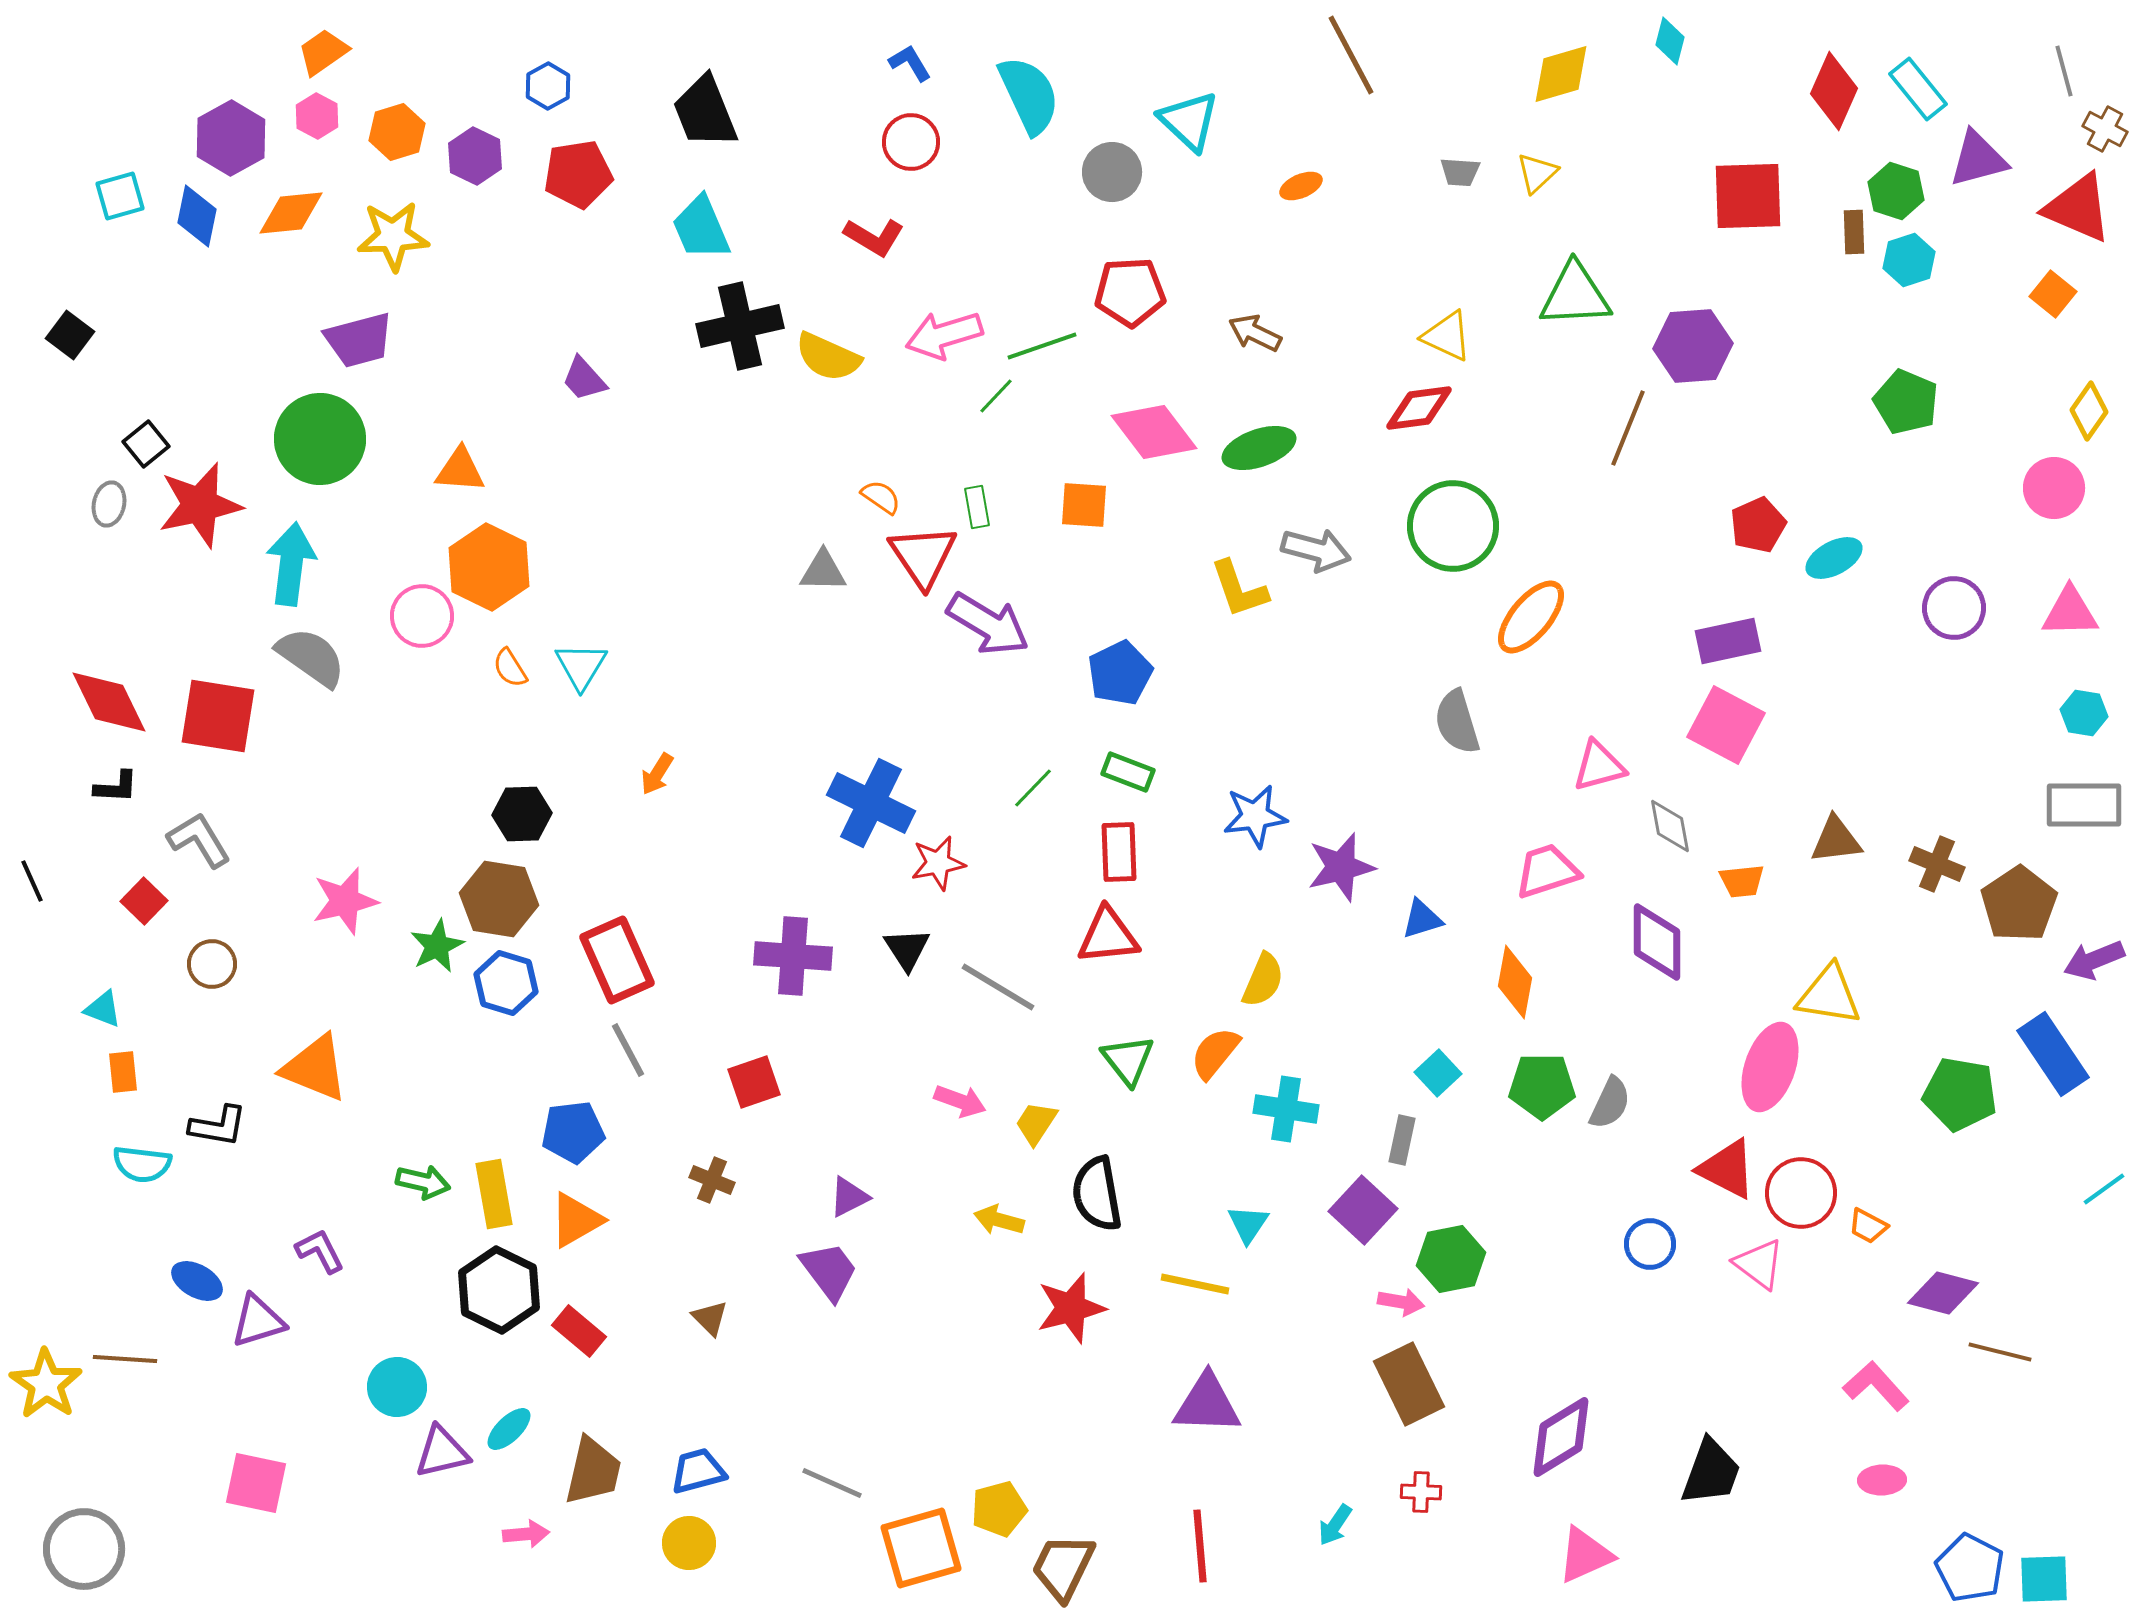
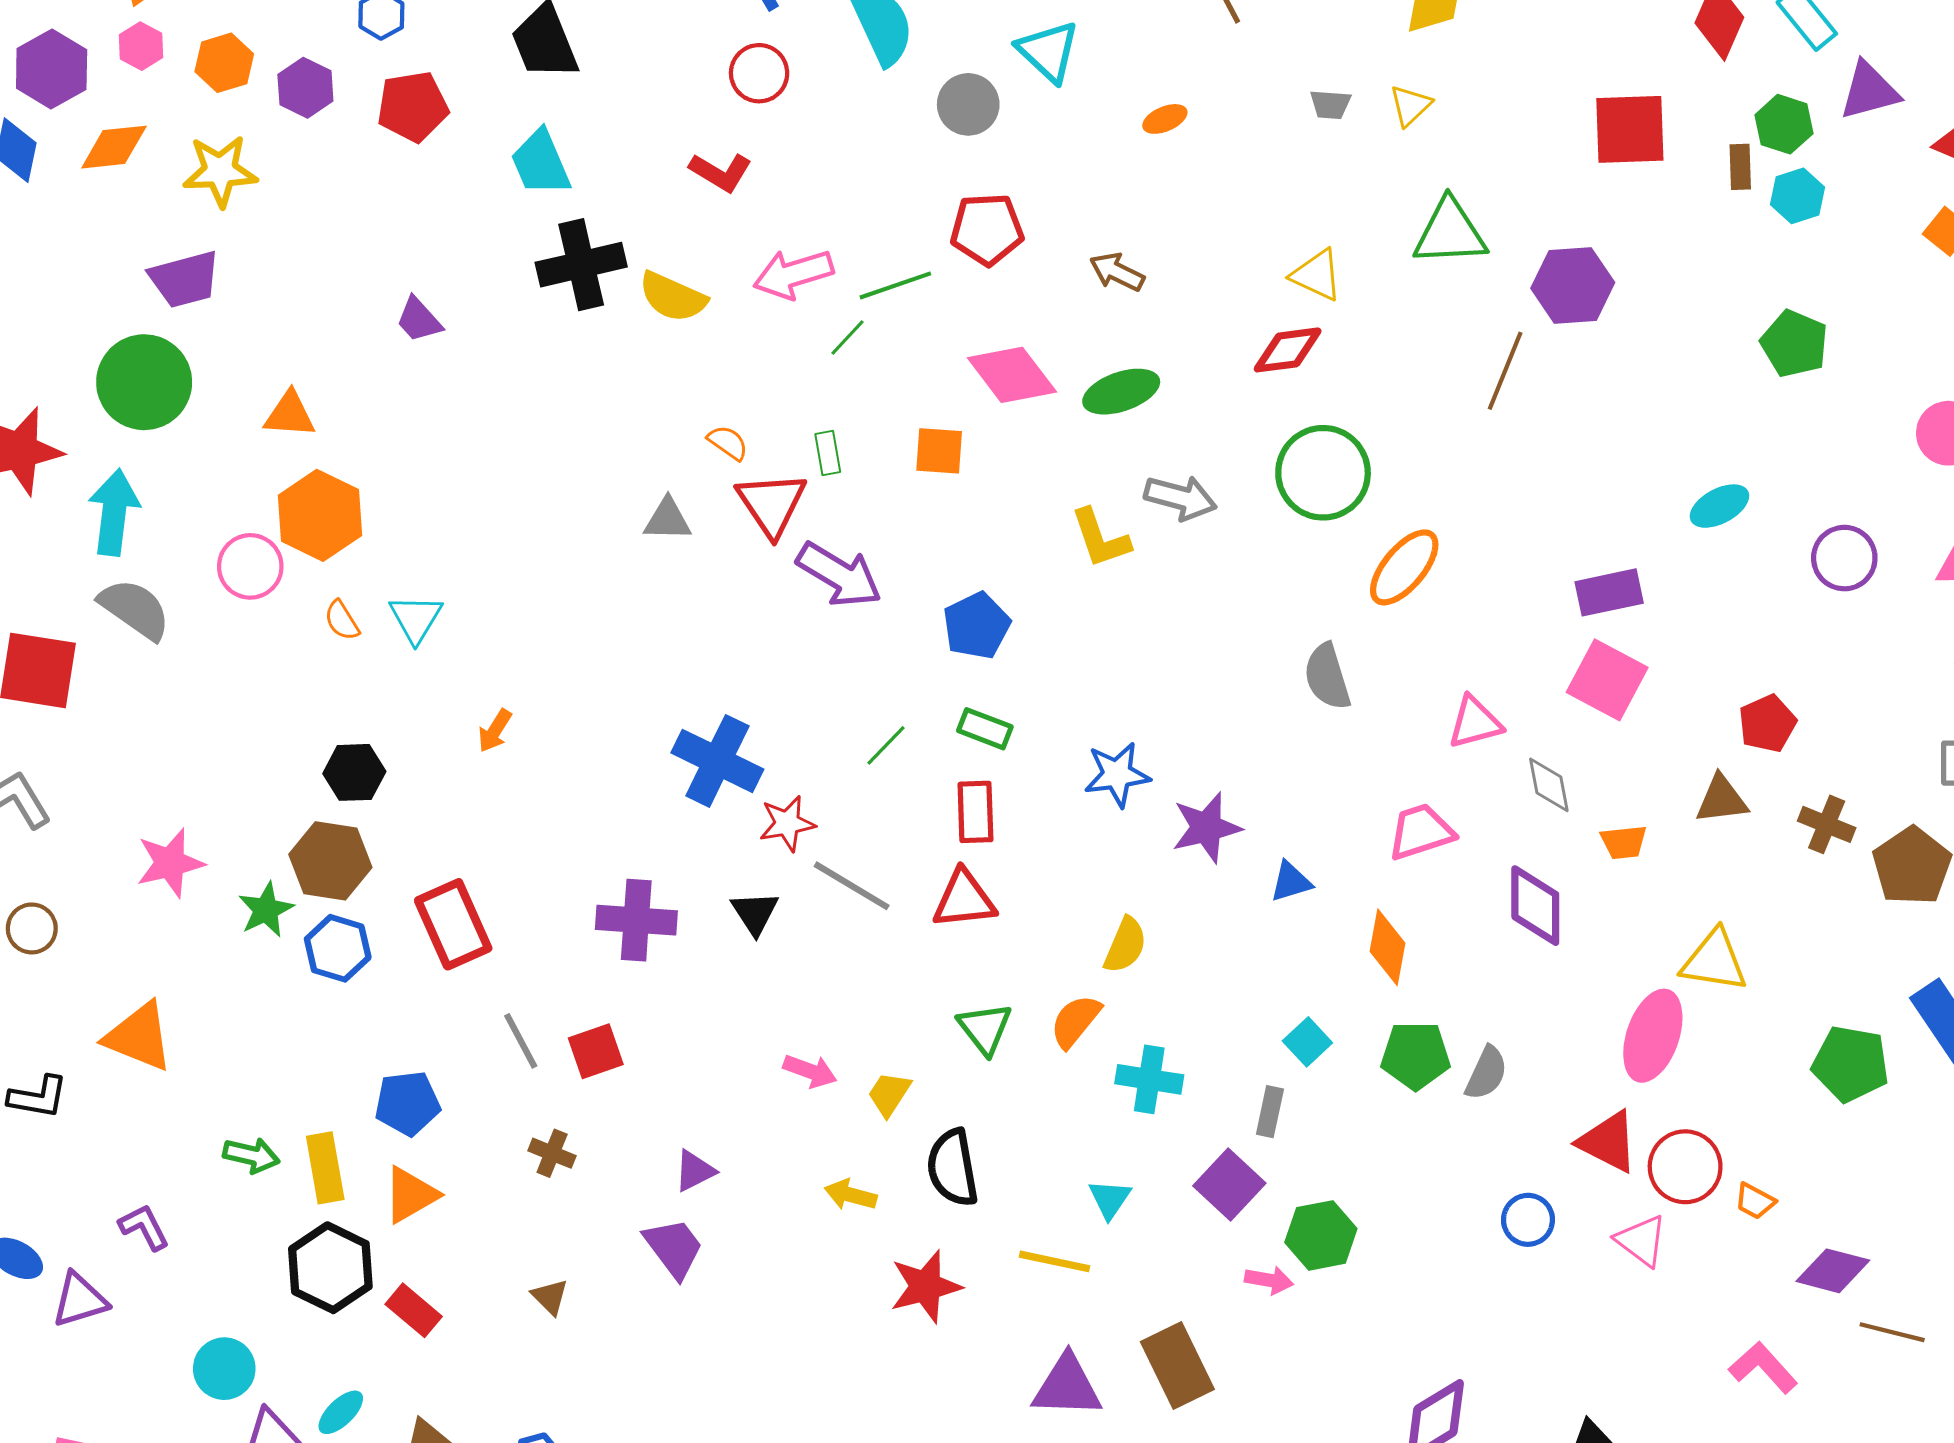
red pentagon: (1758, 525) -> (1767, 724), moved
gray line: (998, 987) -> (852, 886), moved
gray line: (628, 1050) -> (521, 1041), moved
brown rectangle: (1409, 1384) -> (1177, 1365), moved

